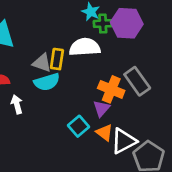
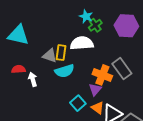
purple hexagon: (127, 23) -> (126, 26), moved
green cross: (103, 24) -> (95, 25), turned -32
cyan semicircle: (47, 82) -> (65, 71), moved
white arrow: (17, 104) -> (33, 79), moved

